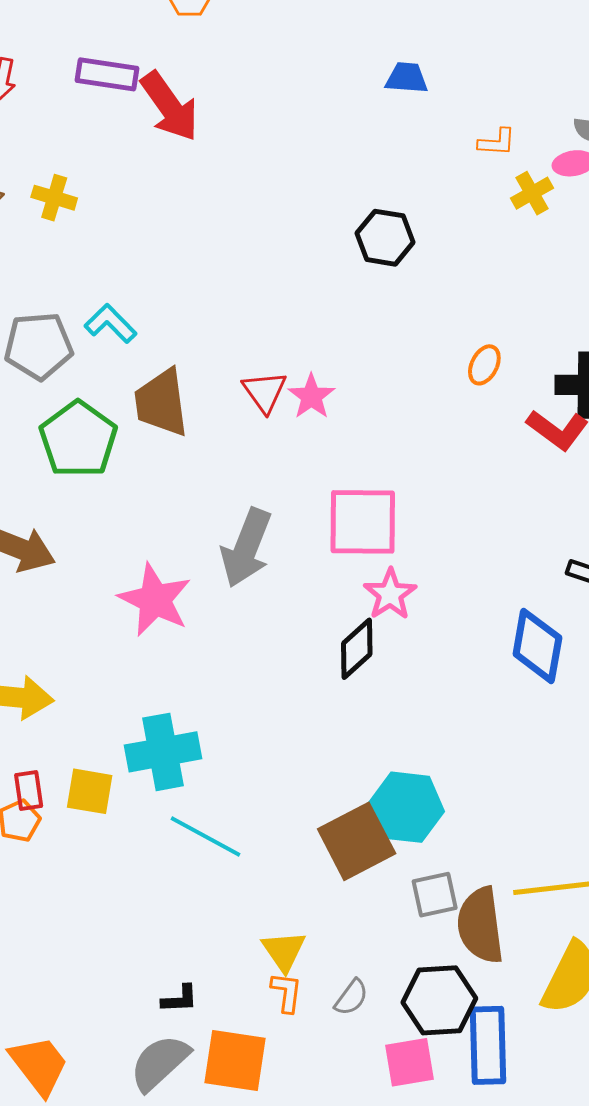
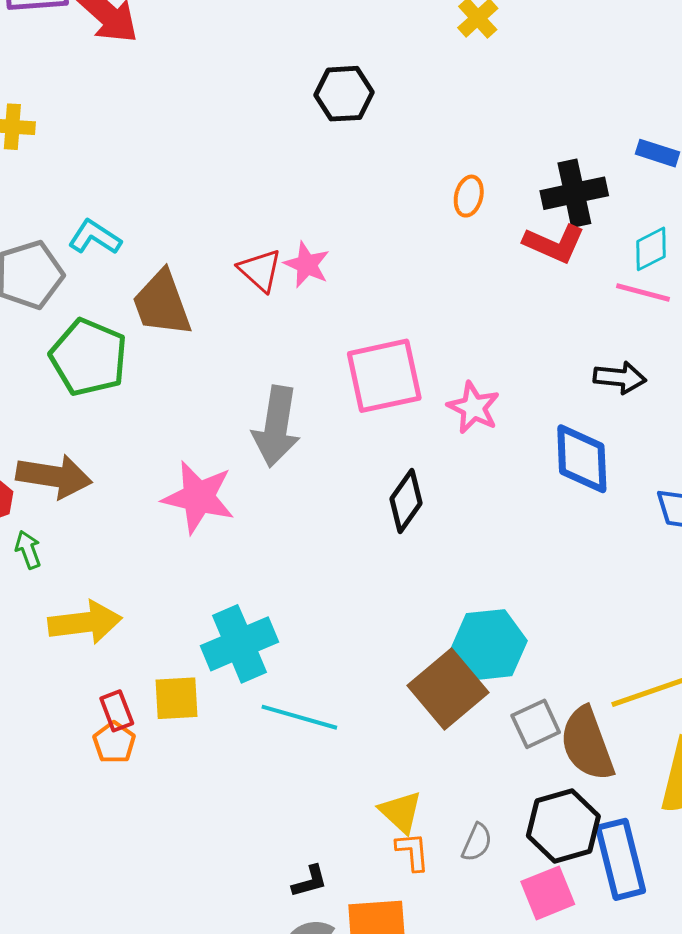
pink star: (390, 594) -> (474, 408), moved

